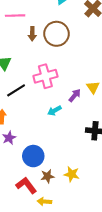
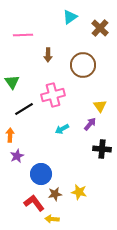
brown arrow: (32, 34) -> (48, 55), moved
brown circle: (57, 34) -> (83, 65), moved
purple arrow: (75, 95) -> (90, 124), moved

